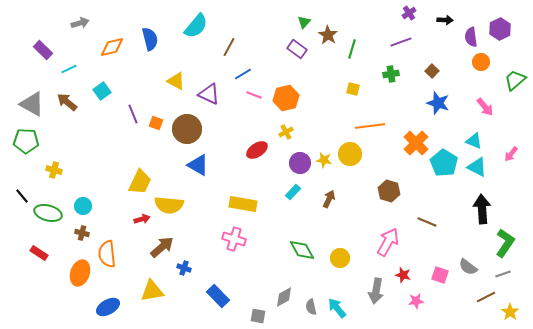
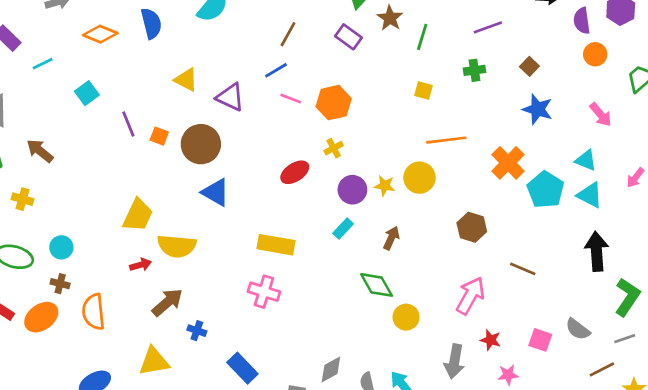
orange diamond: (112, 47) -> (100, 34), turned 35
brown line: (229, 47) -> (288, 34), moved
brown arrow: (67, 102) -> (40, 151), moved
green diamond: (302, 250) -> (377, 285), moved
orange ellipse: (80, 273) -> (41, 317), moved, turned 35

